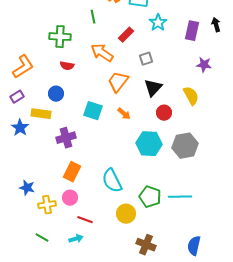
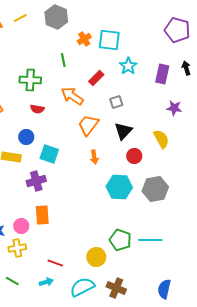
cyan square: (93, 111) -> (49, 154), moved
orange arrow: (124, 114) -> (94, 157), turned 40
orange rectangle: (72, 172) -> (42, 215), turned -30
cyan semicircle: (112, 181) -> (82, 287), moved, turned 90
pink circle: (70, 198) -> (21, 226), moved

